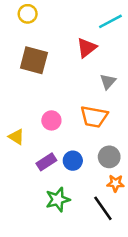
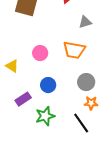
gray triangle: (108, 82) -> (85, 22), turned 32
blue circle: (73, 161) -> (48, 85), moved
purple rectangle: (46, 162) -> (23, 99), moved

